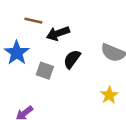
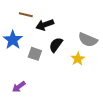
yellow star: (109, 95) -> (78, 59), moved

